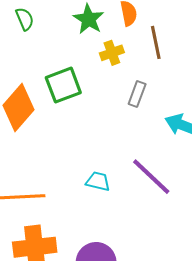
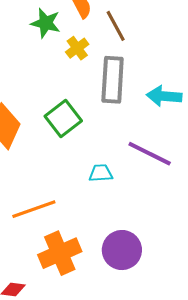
green square: (63, 85) -> (63, 119), moved
gray rectangle: (137, 94) -> (113, 80), size x1.8

